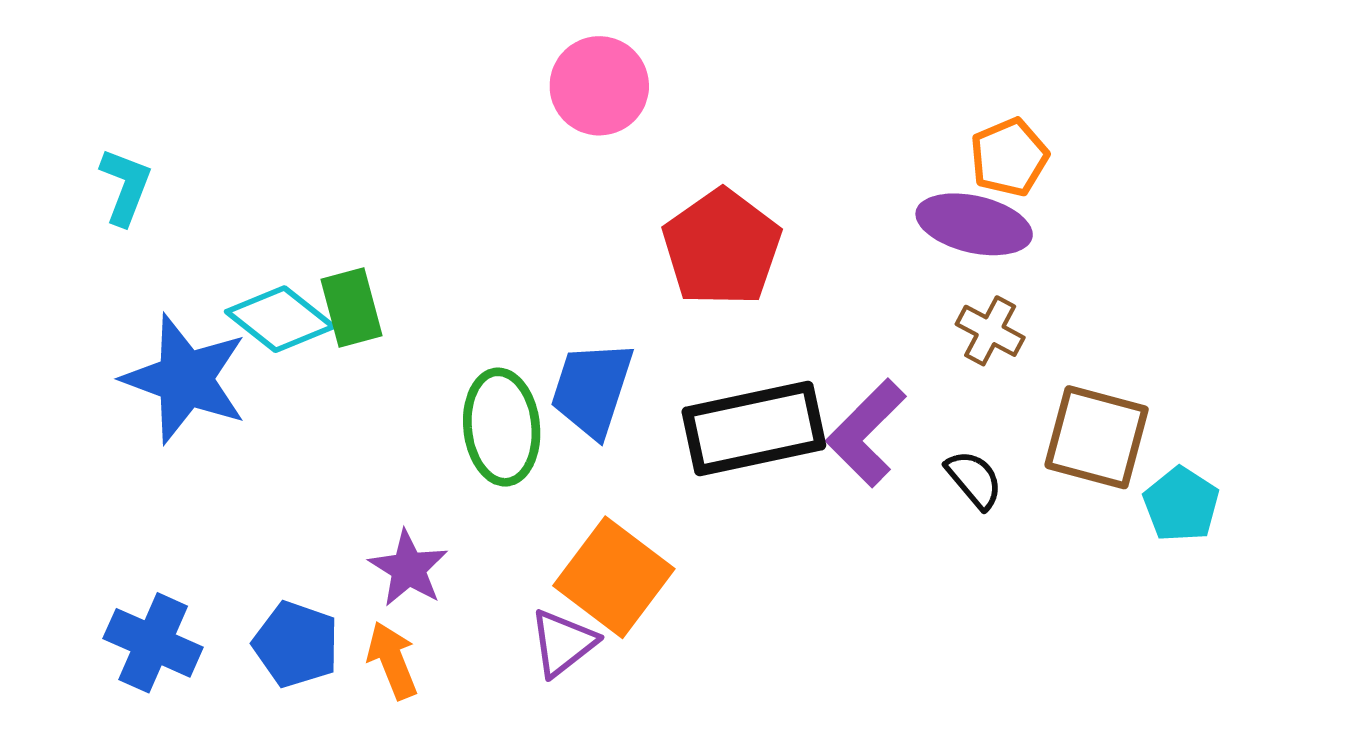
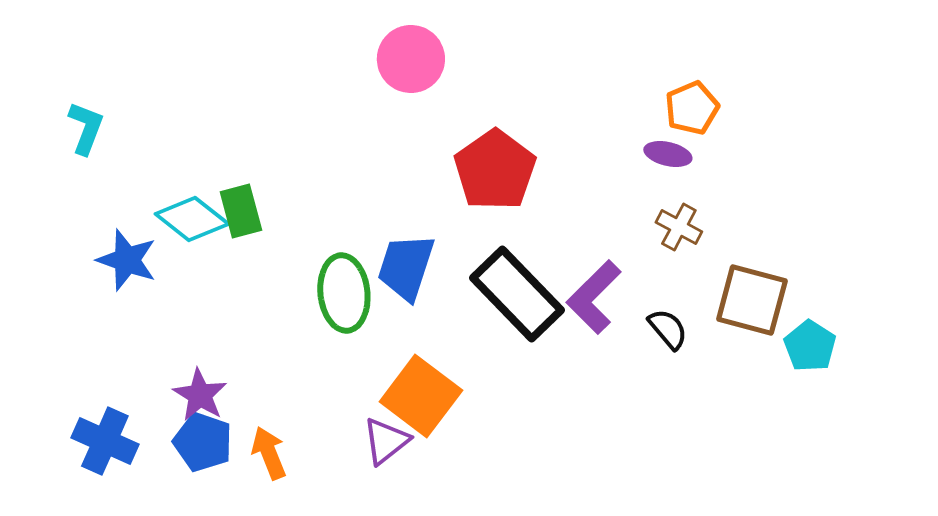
purple ellipse: (974, 224) -> (668, 154), size x0.6
blue star: (185, 379) -> (127, 260), size x0.7
black rectangle: (754, 428) -> (517, 294), turned 58
purple star: (408, 568) -> (200, 395), moved

